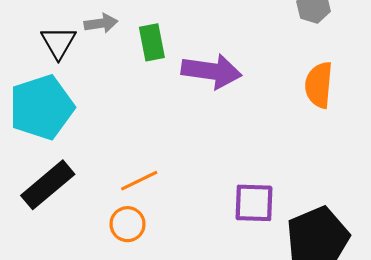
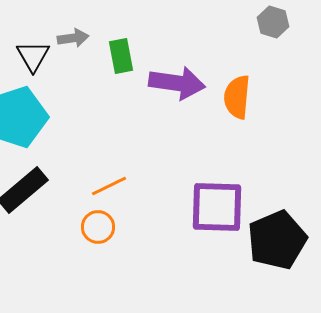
orange semicircle: (319, 85) -> (237, 97), moved
purple square: (254, 203) -> (217, 207), size x1.4

